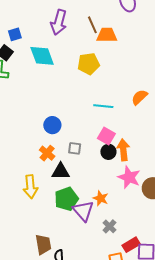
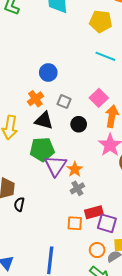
cyan line: (103, 106) -> (105, 56), moved
black circle: (108, 152) -> (79, 124), moved
orange star: (101, 198) -> (75, 169), moved

